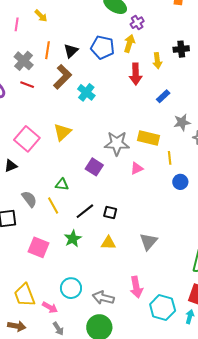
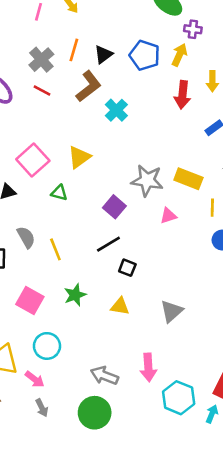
purple cross: (137, 23) -> (193, 29), turned 32
green triangle: (62, 184) -> (59, 193), moved
black line: (85, 211) -> (108, 244), moved
cyan circle: (71, 288) -> (47, 346), moved

